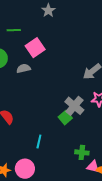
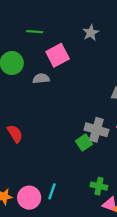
gray star: (48, 10) -> (91, 33), moved
gray cross: (74, 106) -> (96, 130), turned -30
cyan line: (39, 142) -> (52, 191), moved

